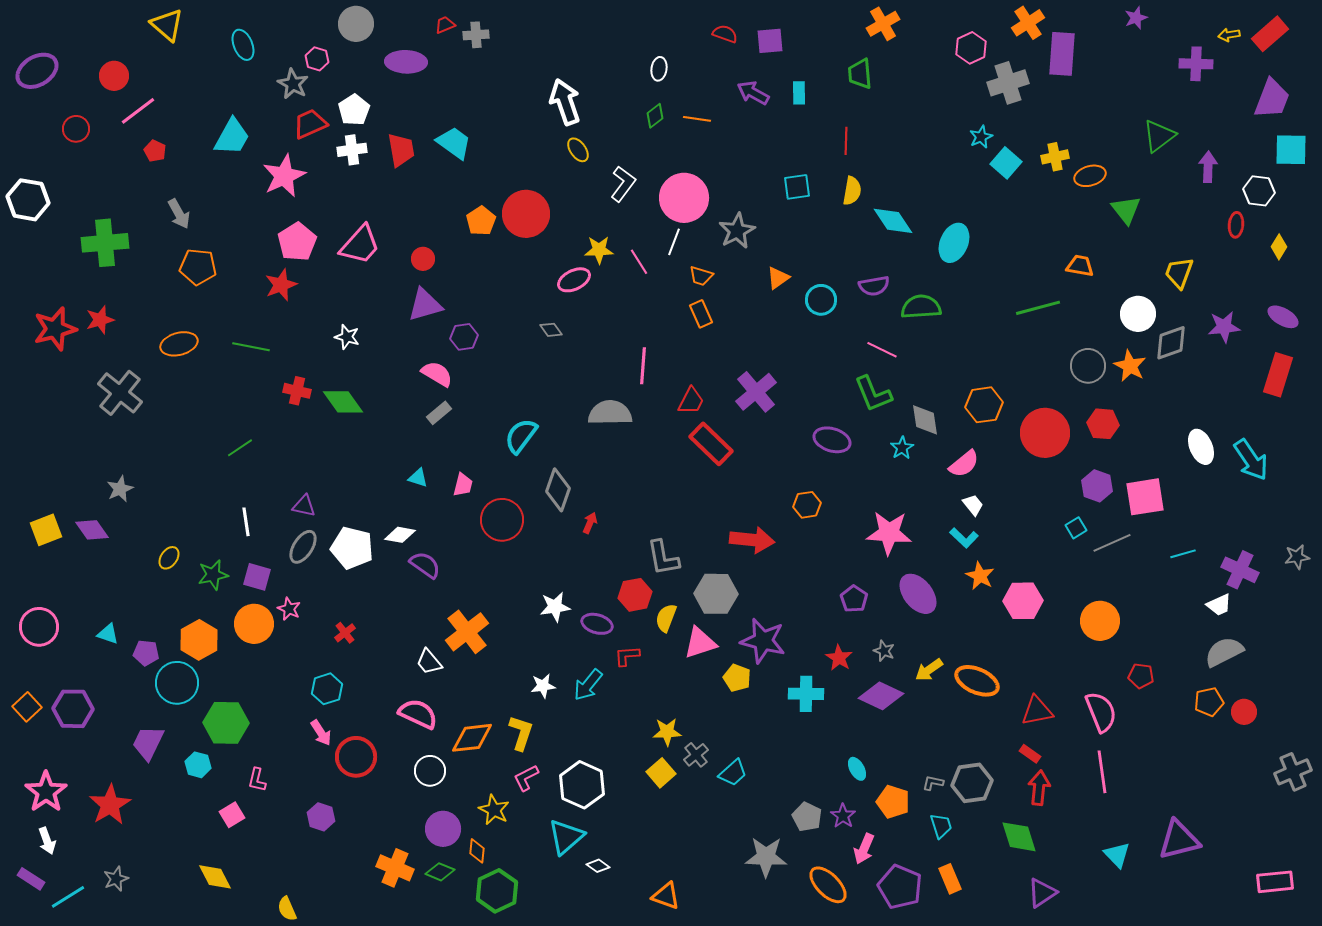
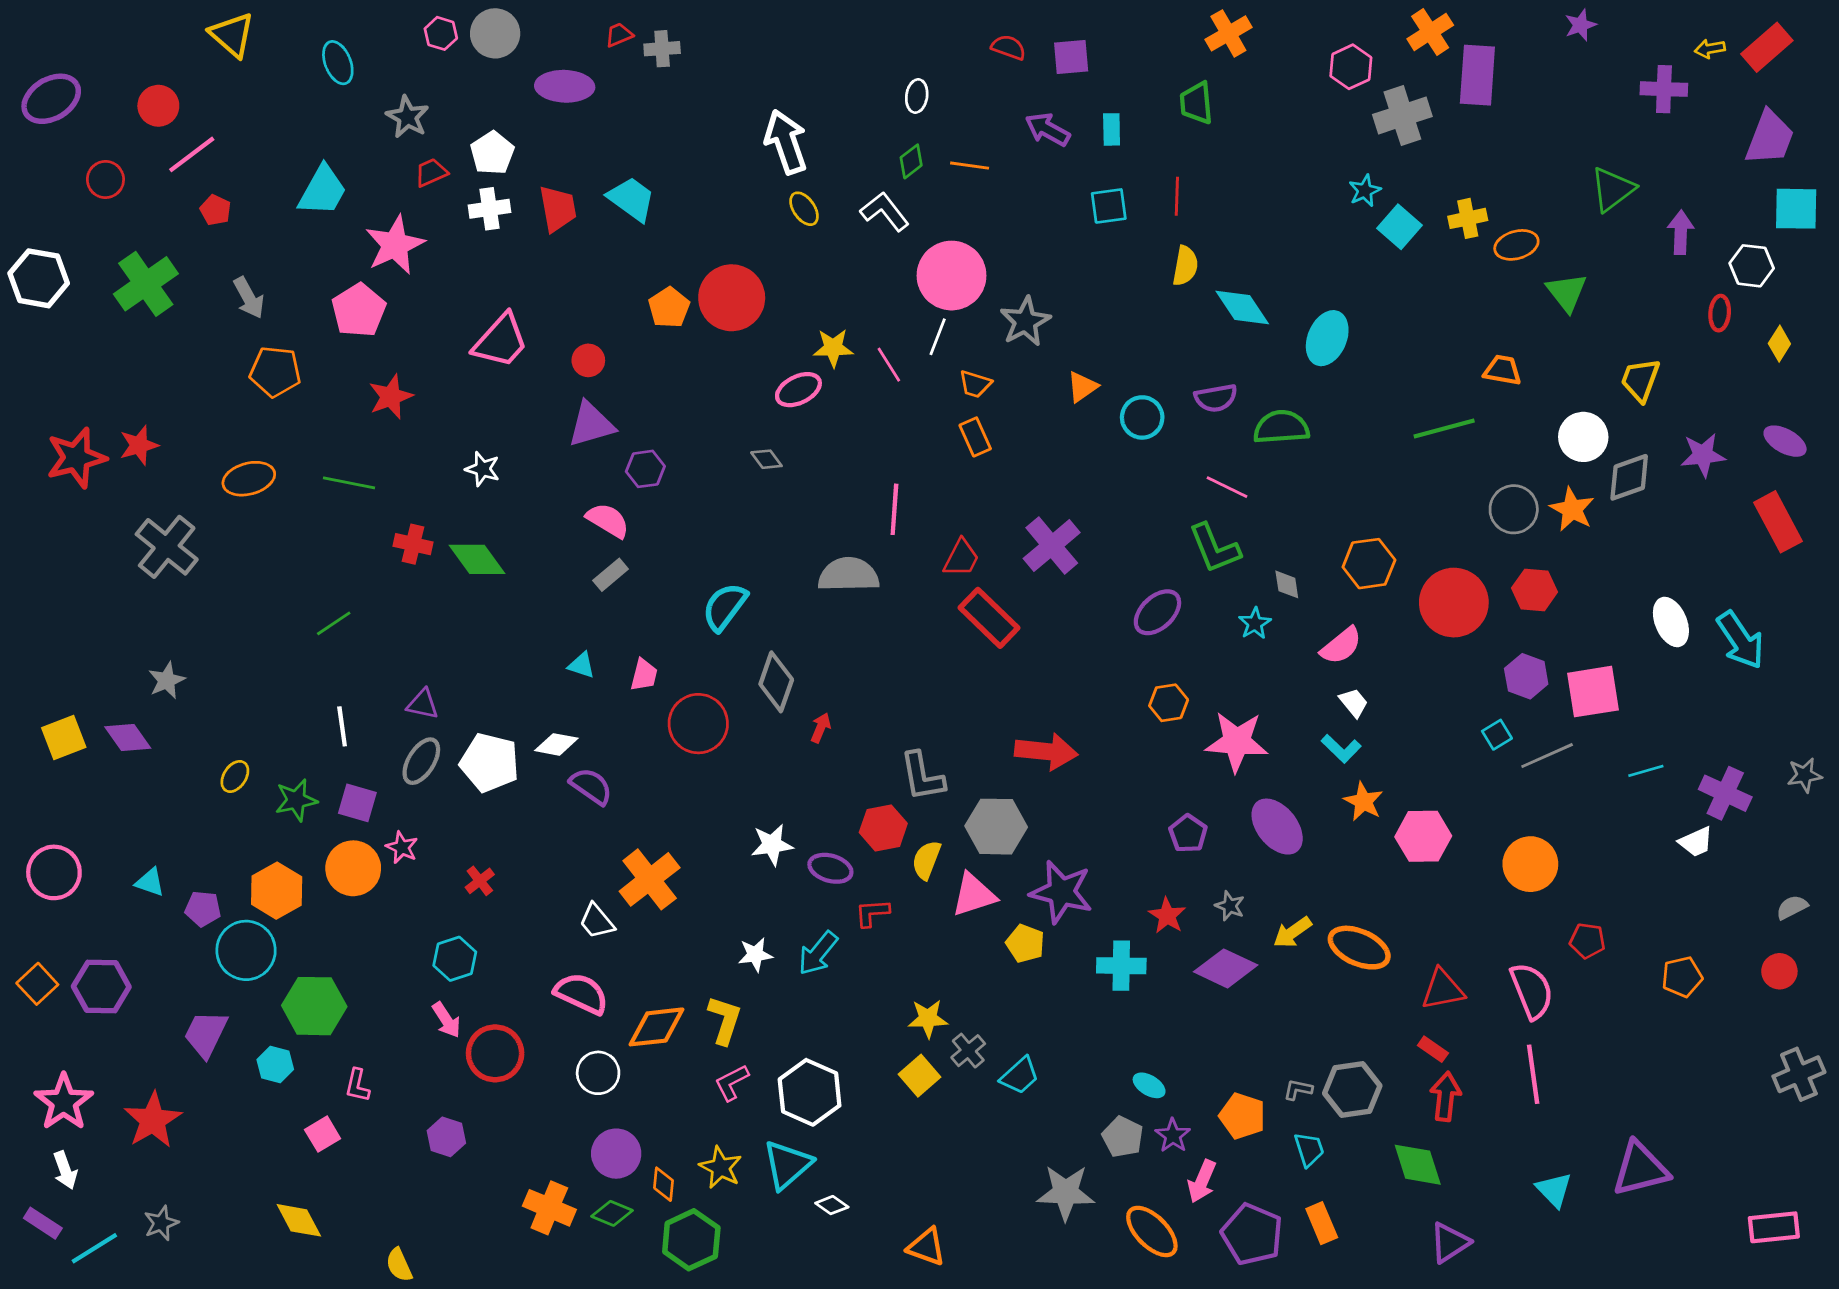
pink hexagon: (317, 59) -> (441, 33), moved
red trapezoid: (310, 124) -> (431, 173), size x0.7
white L-shape: (623, 184) -> (885, 212), moved, turned -75
cyan square: (797, 187) -> (1109, 206), moved
pink pentagon: (297, 242) -> (359, 310), moved
green cross: (105, 243) -> (146, 284), moved, turned -30
red rectangle: (1278, 375) -> (1778, 522), turned -45
gray diamond: (925, 420) -> (1287, 584), size x0.7
purple ellipse: (832, 440) -> (1157, 612), turned -60
orange hexagon: (807, 505) -> (1169, 703), moved
gray semicircle: (1224, 652) -> (1792, 907), moved, size x0.6
red circle: (1244, 712) -> (1779, 971), moved
cyan ellipse: (857, 769) -> (1149, 1085), moved, turned -30
yellow star: (494, 810) -> (721, 1167), moved

